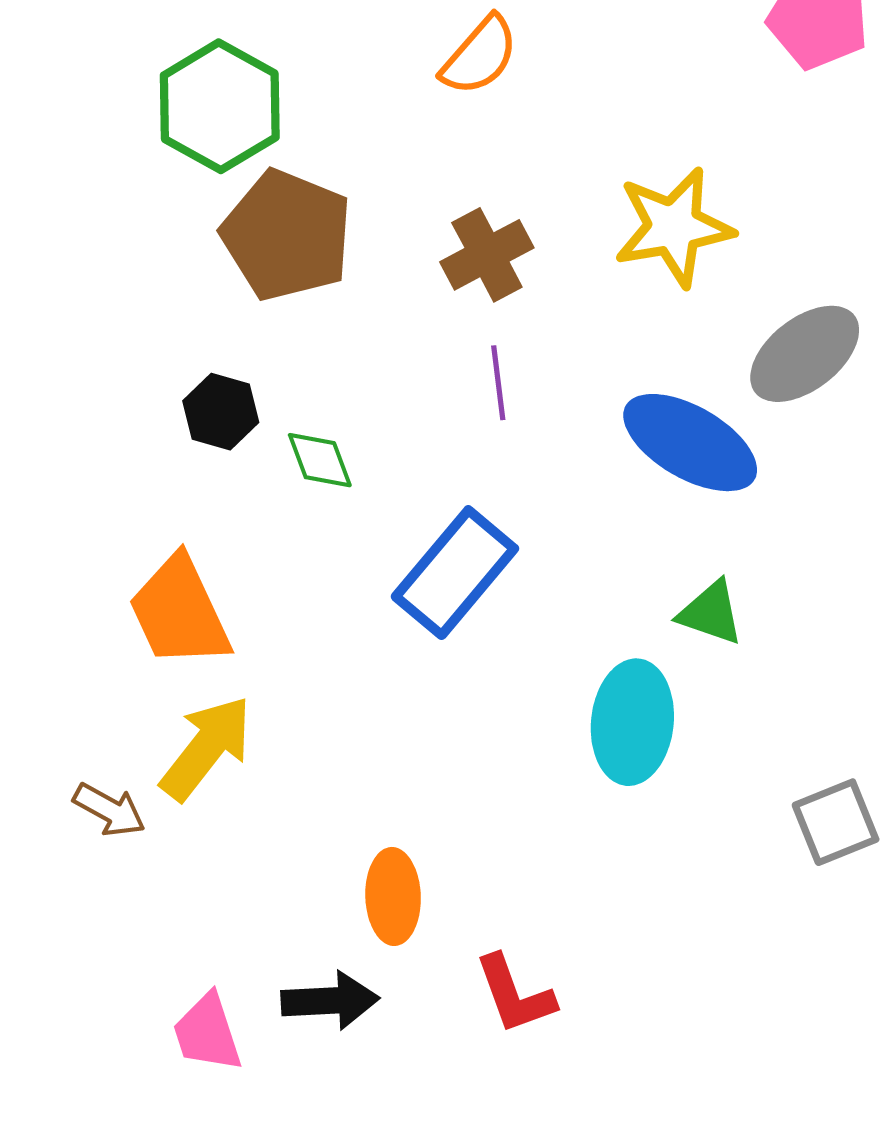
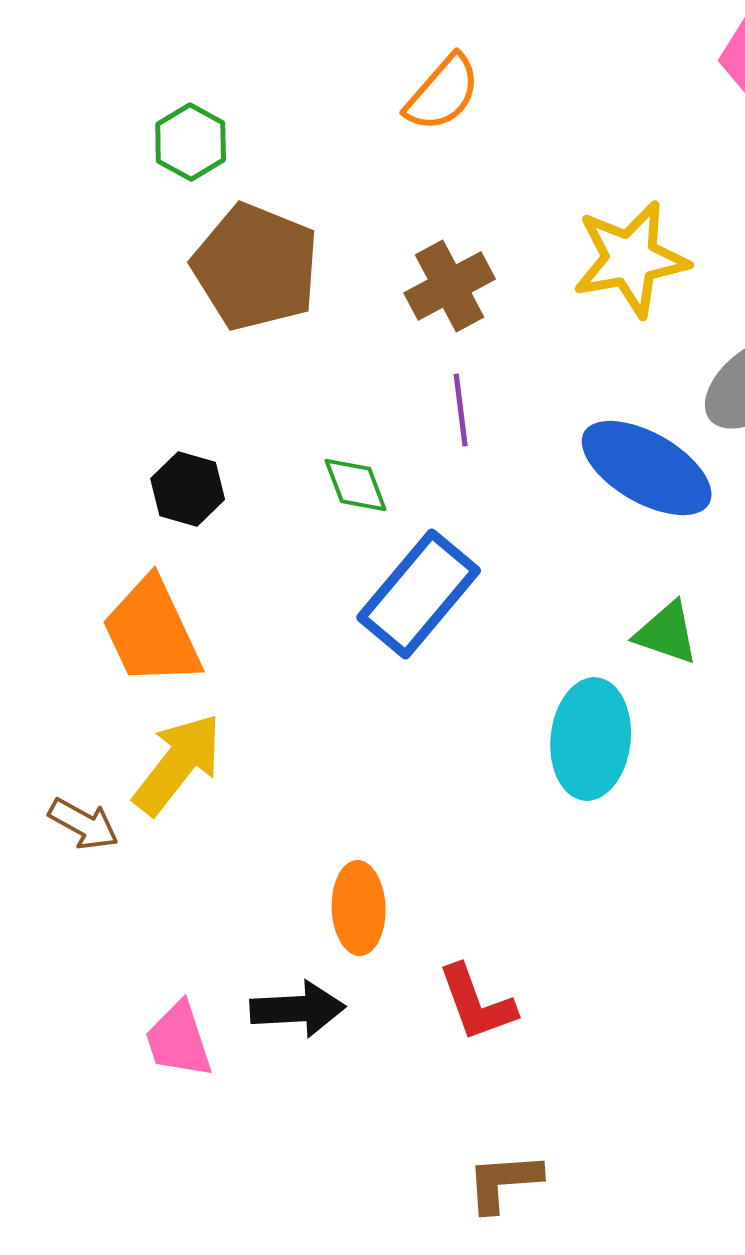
green hexagon: (220, 106) -> (191, 142), size x0.6
black hexagon: (221, 412) -> (188, 489), moved
green diamond: (320, 460) -> (356, 485), moved

